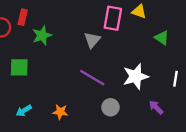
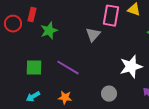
green square: (19, 67) -> (34, 68), moved
purple line: (92, 78) -> (68, 68), moved

